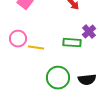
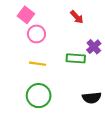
pink circle: (18, 39) -> (36, 34), moved
green circle: (58, 78) -> (39, 96), moved

